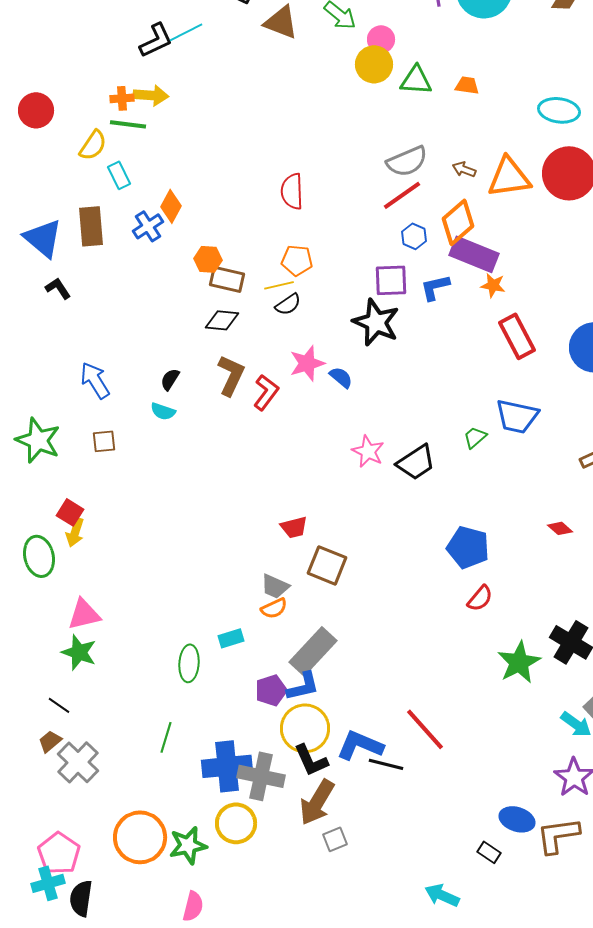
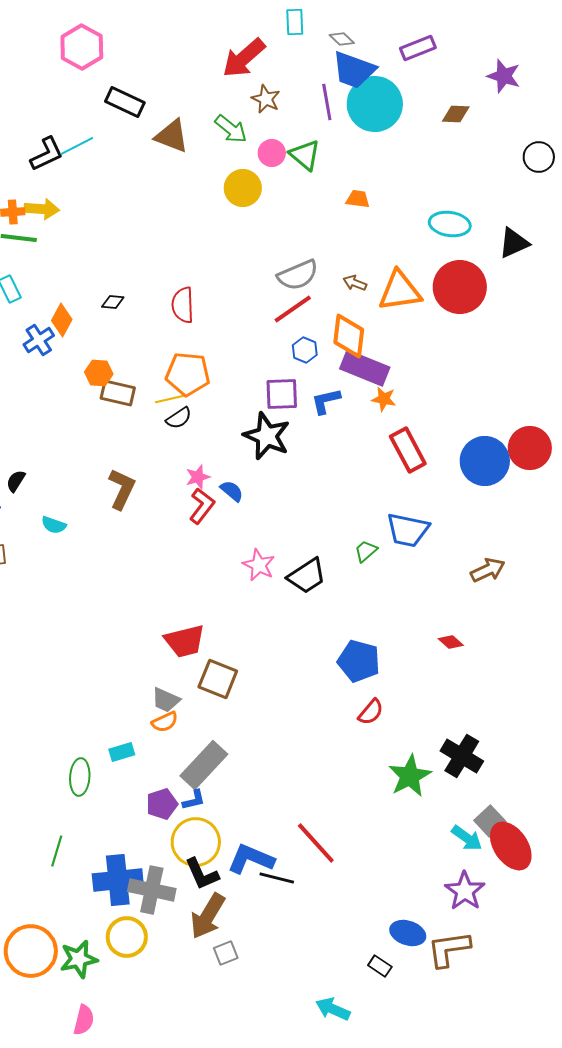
yellow circle: (374, 64) -> (243, 188), moved
green triangle: (416, 80) -> (305, 155), moved, turned 36
orange diamond: (458, 222) -> (349, 336), turned -42
orange pentagon: (297, 260) -> (188, 374), size x1.4
black diamond: (222, 320) -> (113, 302), moved, size x0.7
pink star: (307, 363) -> (198, 477), size x0.7
black semicircle: (170, 379) -> (16, 481), moved
red L-shape: (266, 392) -> (202, 506), moved
red trapezoid: (294, 527) -> (185, 641), size x1.5
blue L-shape: (303, 686) -> (194, 800), size x0.7

